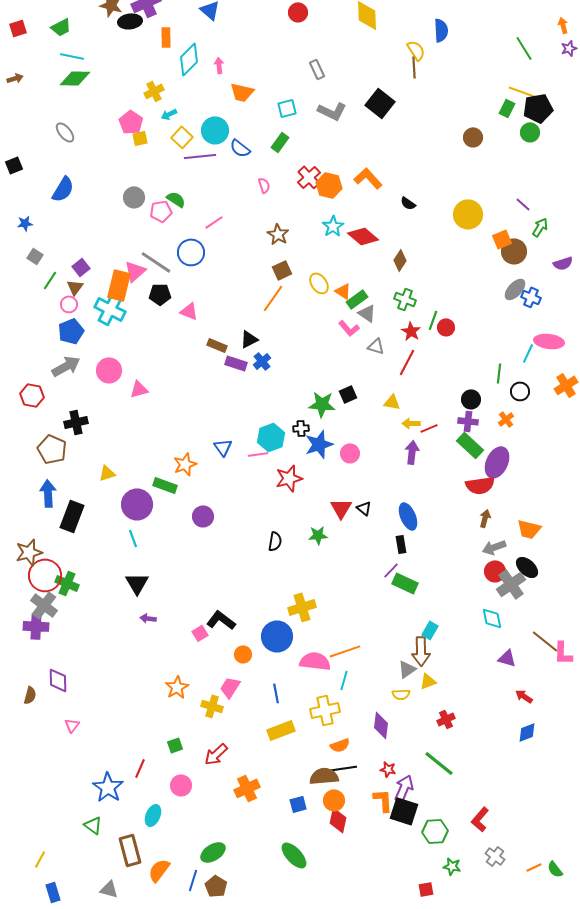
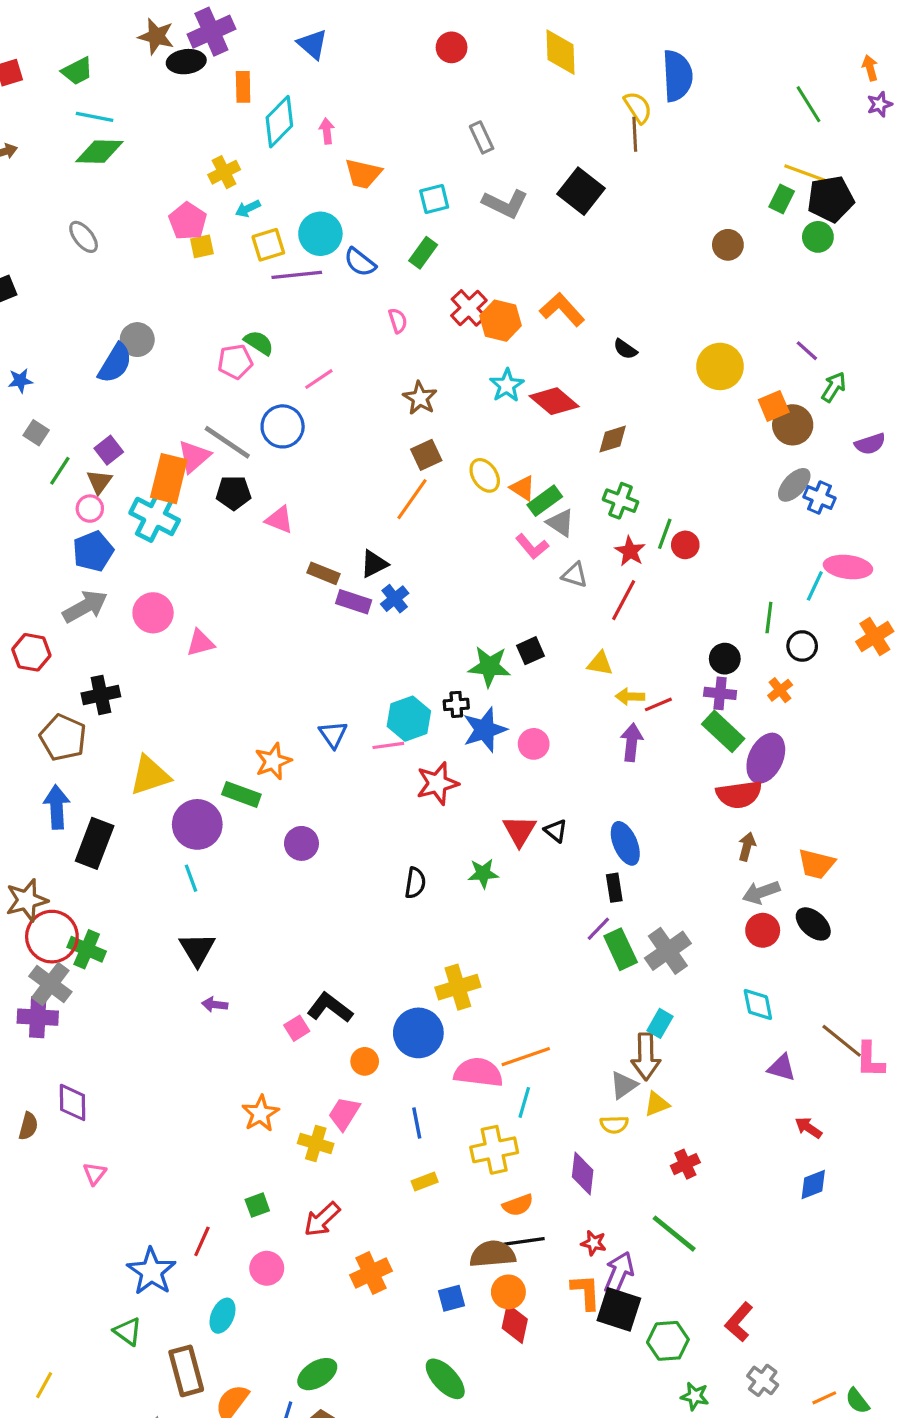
blue semicircle: (441, 30) -> (677, 76), size x1.4
yellow square: (182, 137) -> (268, 245), turned 30
blue semicircle: (63, 189) -> (115, 363), moved
gray circle: (134, 197) -> (137, 340), moved
brown diamond: (400, 260) -> (613, 439), turned 40
yellow triangle: (107, 473) -> (150, 775), size x1.6
green rectangle: (405, 583) -> (621, 949), turned 40
gray cross: (511, 584) -> (668, 951), moved
yellow rectangle: (281, 730) -> (425, 1181), size x0.6

